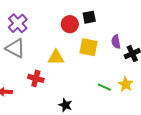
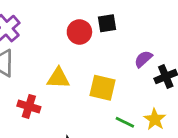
purple semicircle: (116, 42) -> (143, 59), turned 56
yellow square: (89, 47) -> (103, 88), moved

